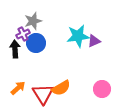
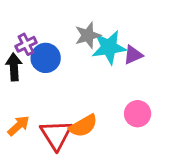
gray star: (33, 21) -> (88, 35), moved
pink circle: (102, 89) -> (138, 114), moved

